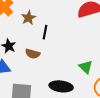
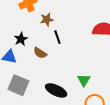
black line: (45, 32) -> (57, 37), turned -48

